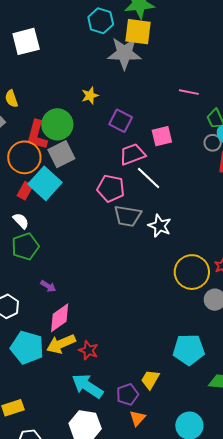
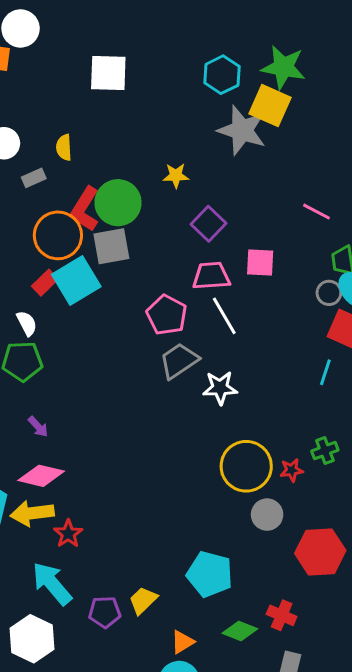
gray trapezoid: (128, 216) -> (179, 361), turned 120
white star: (160, 226) -> (220, 388), turned 30
pink diamond: (60, 318) -> (41, 476), turned 32
orange triangle: (137, 418) -> (182, 642), moved

